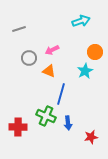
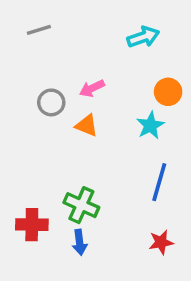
gray line: (19, 29) -> (39, 30), moved
blue line: (61, 94) -> (159, 182), moved
blue arrow: (68, 123) -> (80, 242), moved

